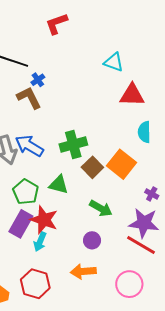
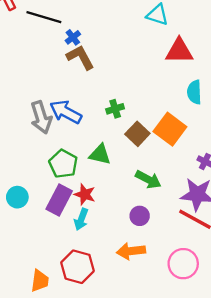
brown L-shape: (29, 98) -> (80, 57), moved
green cross: (73, 144) -> (115, 109), size x0.6
red star: (44, 220) -> (85, 194), size x0.7

